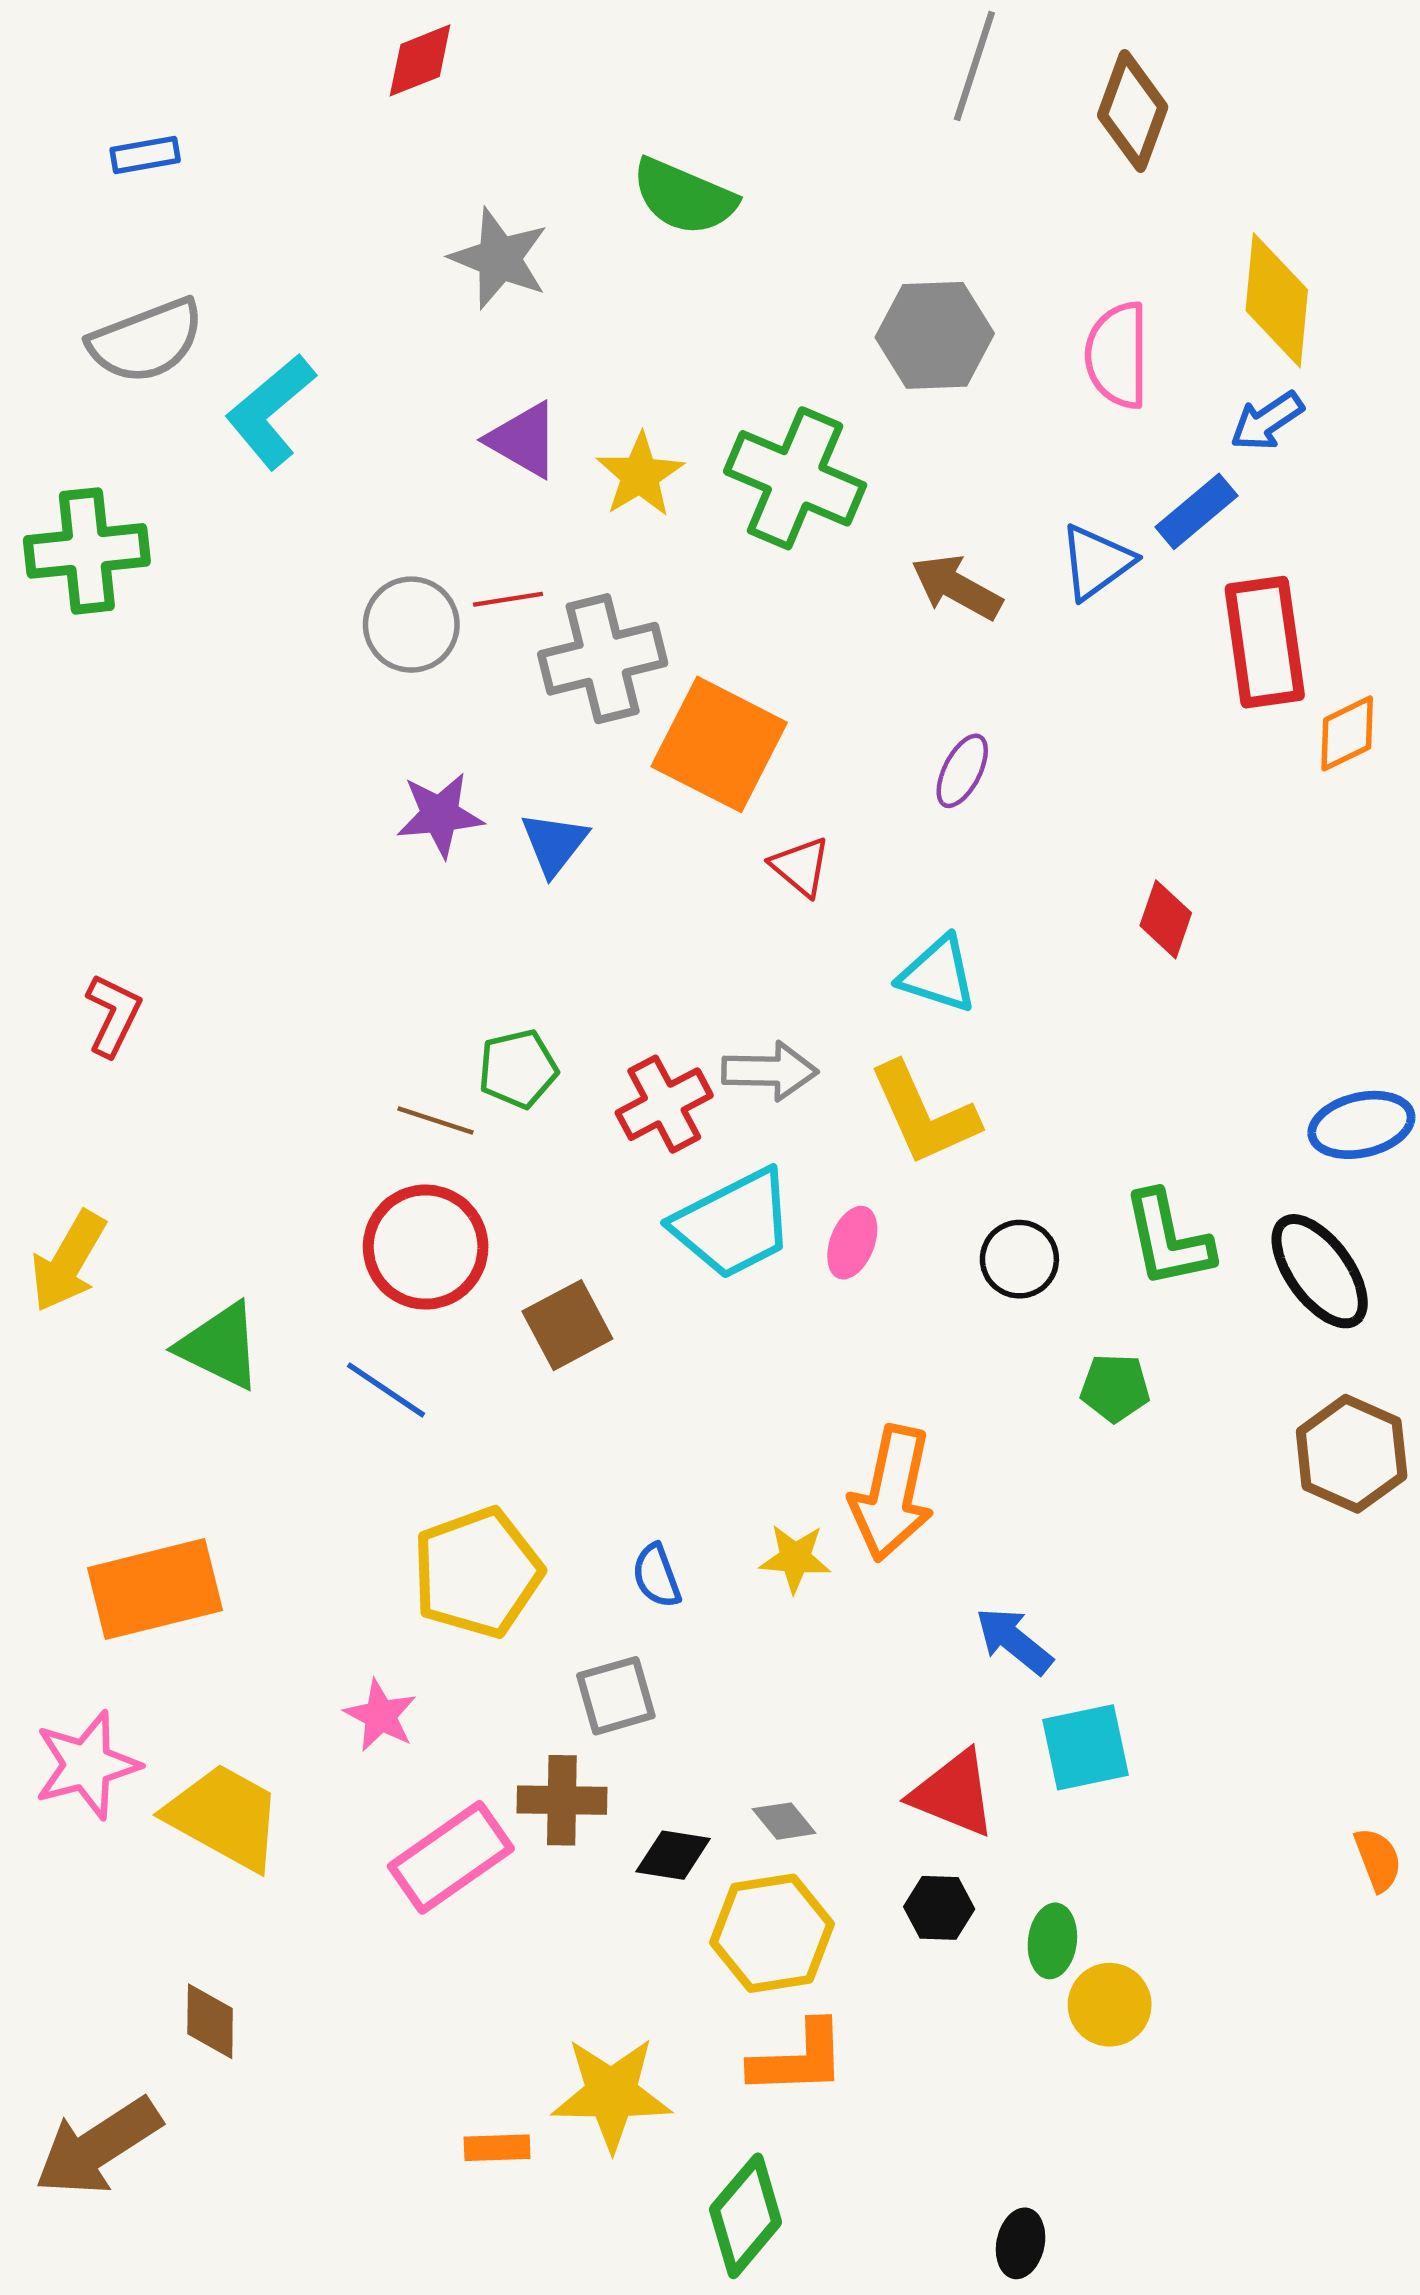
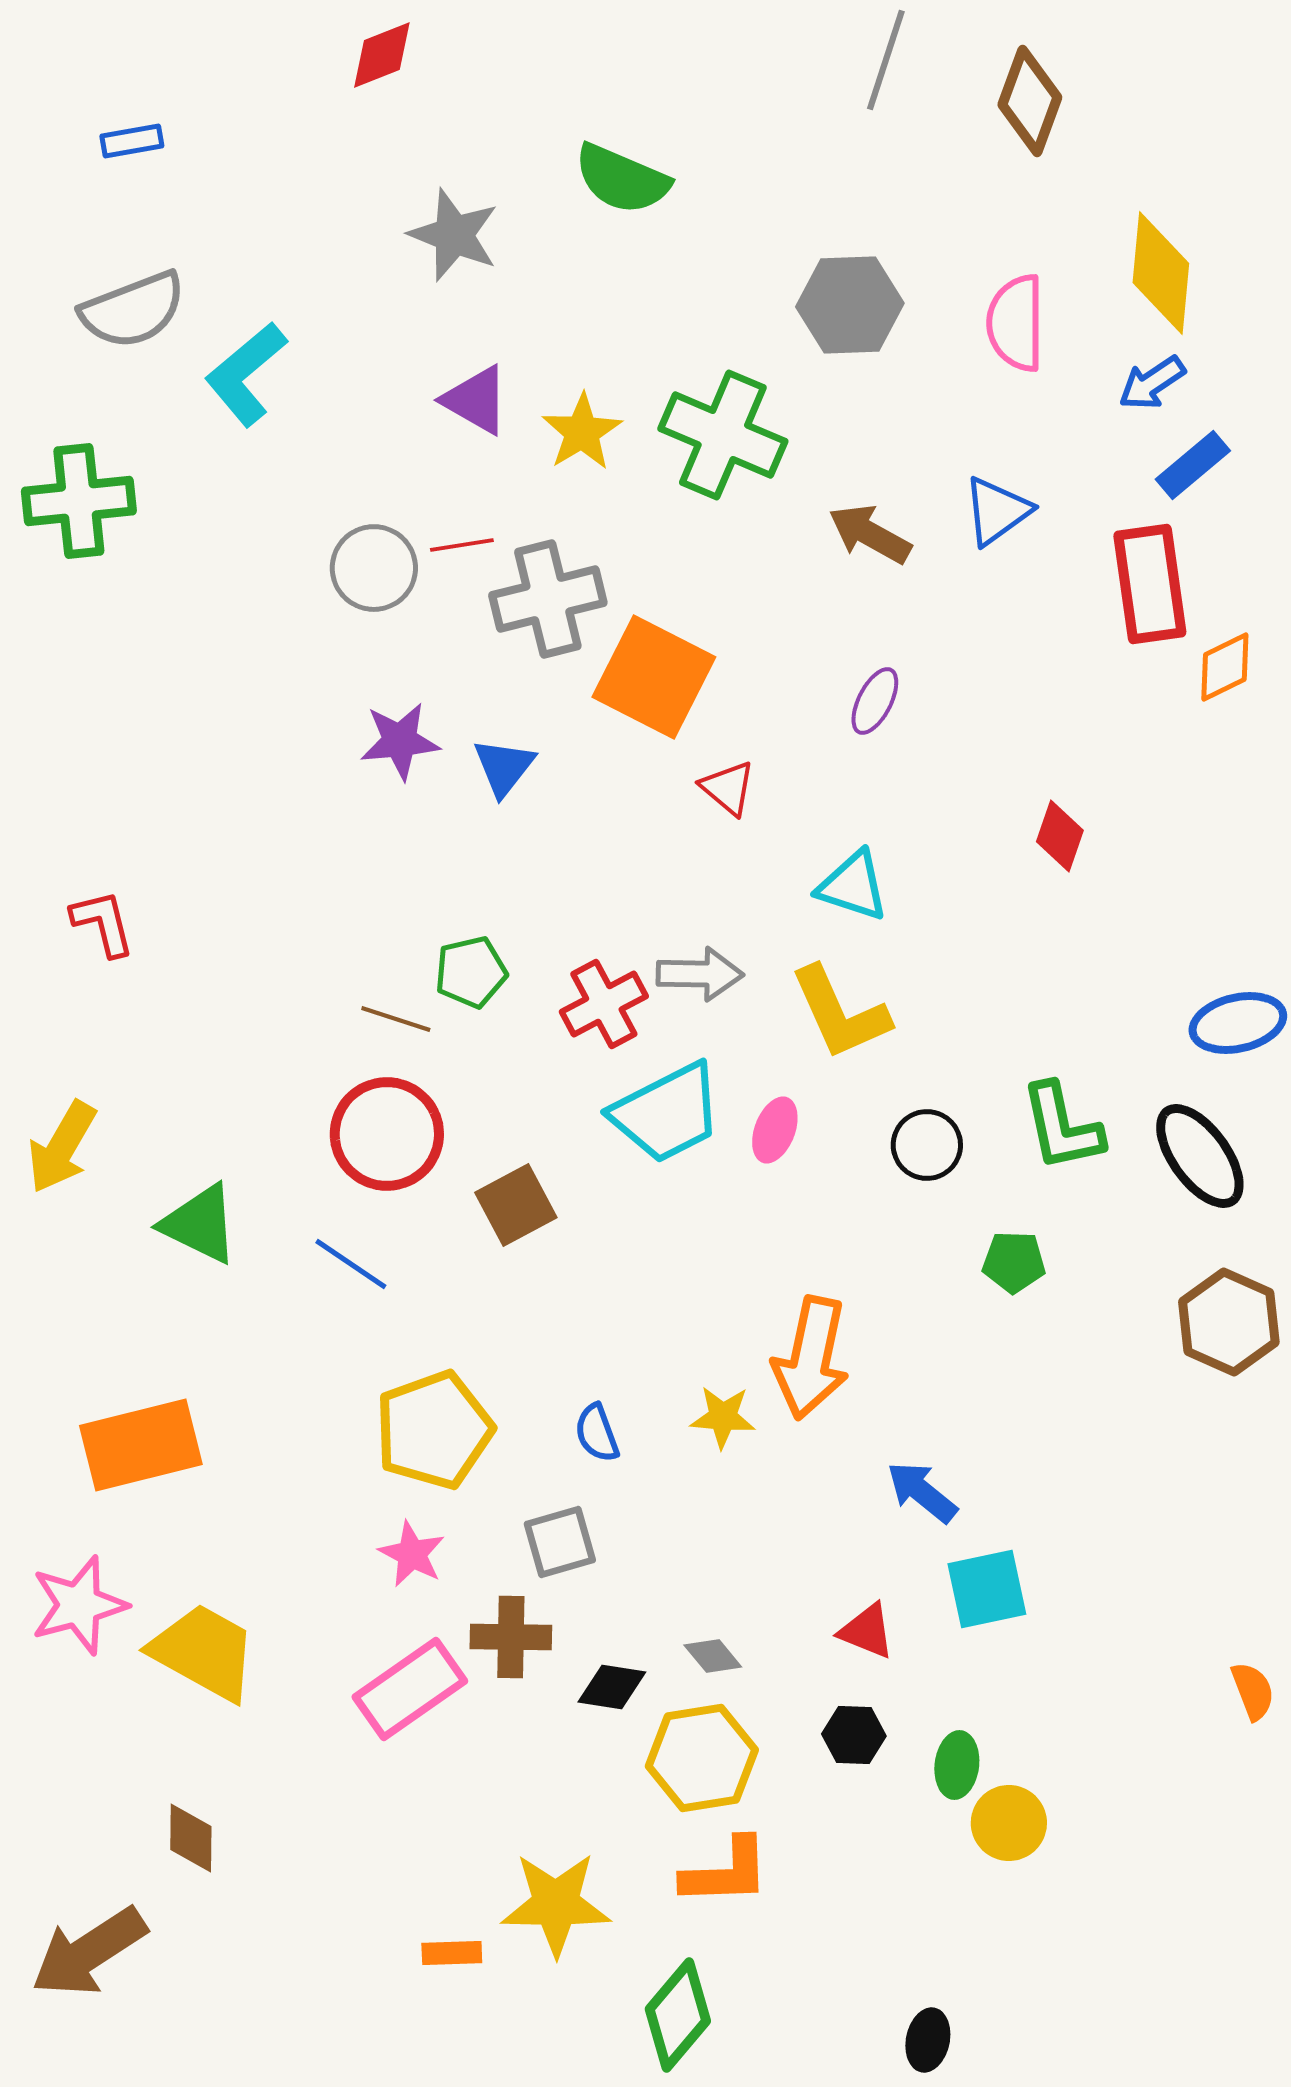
blue rectangle: (1196, 511) -> (1193, 465), moved
red L-shape: (113, 1015) -> (103, 923), turned -40
pink star: (380, 1715) -> (412, 1554), moved
red triangle: (953, 1794) -> (867, 1631), size x0.7

